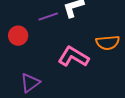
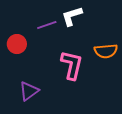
pink L-shape: (73, 57) -> (72, 65), turned 72

